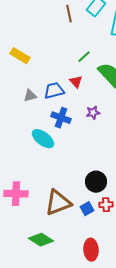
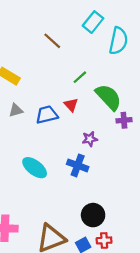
brown line: (69, 14) -> (52, 41), moved, turned -36
gray triangle: (30, 96) -> (16, 110), moved
blue cross: (61, 118) -> (78, 165), moved

